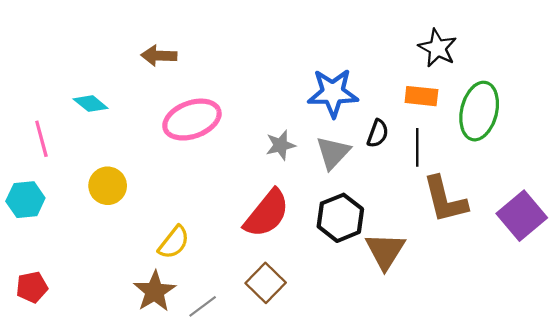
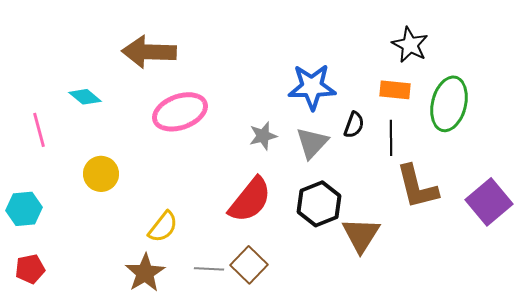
brown arrow: (159, 56) -> (149, 52), size x1.6
cyan hexagon: (25, 200) -> (24, 209), moved
gray line: (203, 306) -> (209, 269), moved, turned 40

